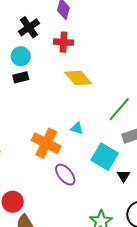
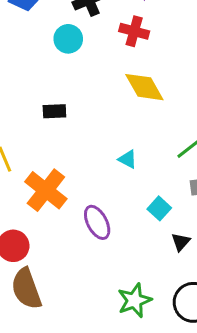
black rectangle: (21, 77) -> (54, 111), moved
orange cross: (46, 143) -> (46, 190), moved
cyan square: (105, 157) -> (159, 208), size x0.6

